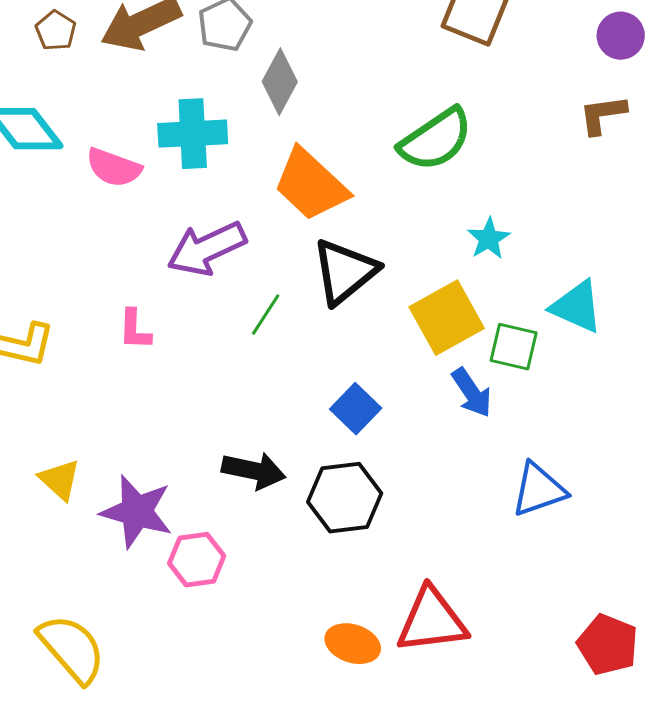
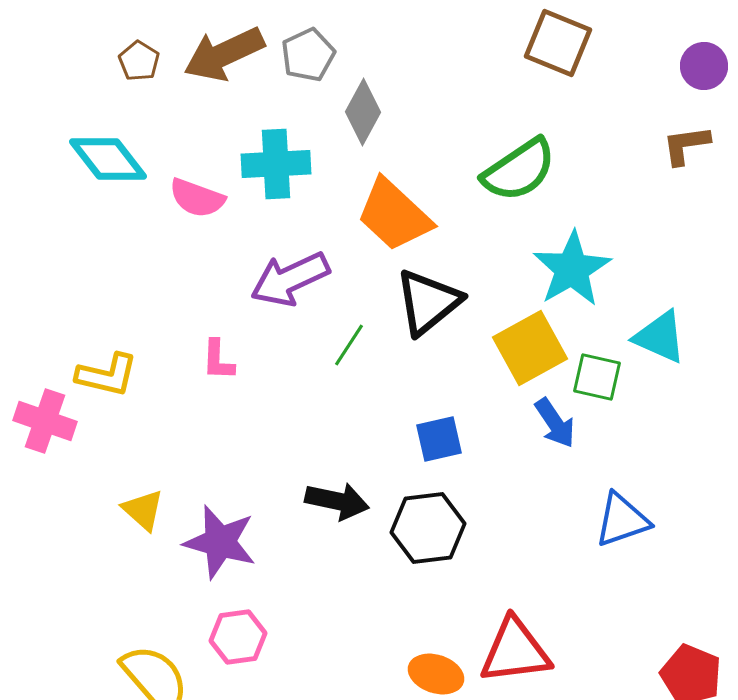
cyan star: (489, 239) -> (572, 269), size x1.8
blue square: (356, 409) -> (439, 439), turned 33
pink hexagon: (197, 560) -> (238, 637), moved

